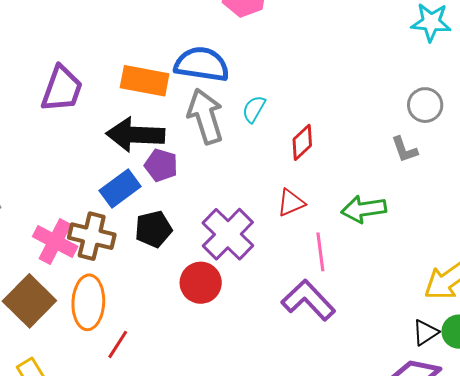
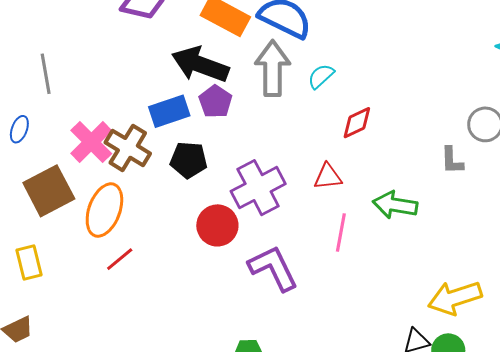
purple L-shape: (308, 300) -> (273, 268), moved

